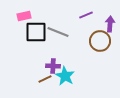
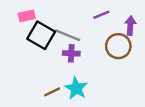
black square: (36, 32) -> (41, 35), turned 30
purple cross: (53, 66) -> (71, 53), moved

